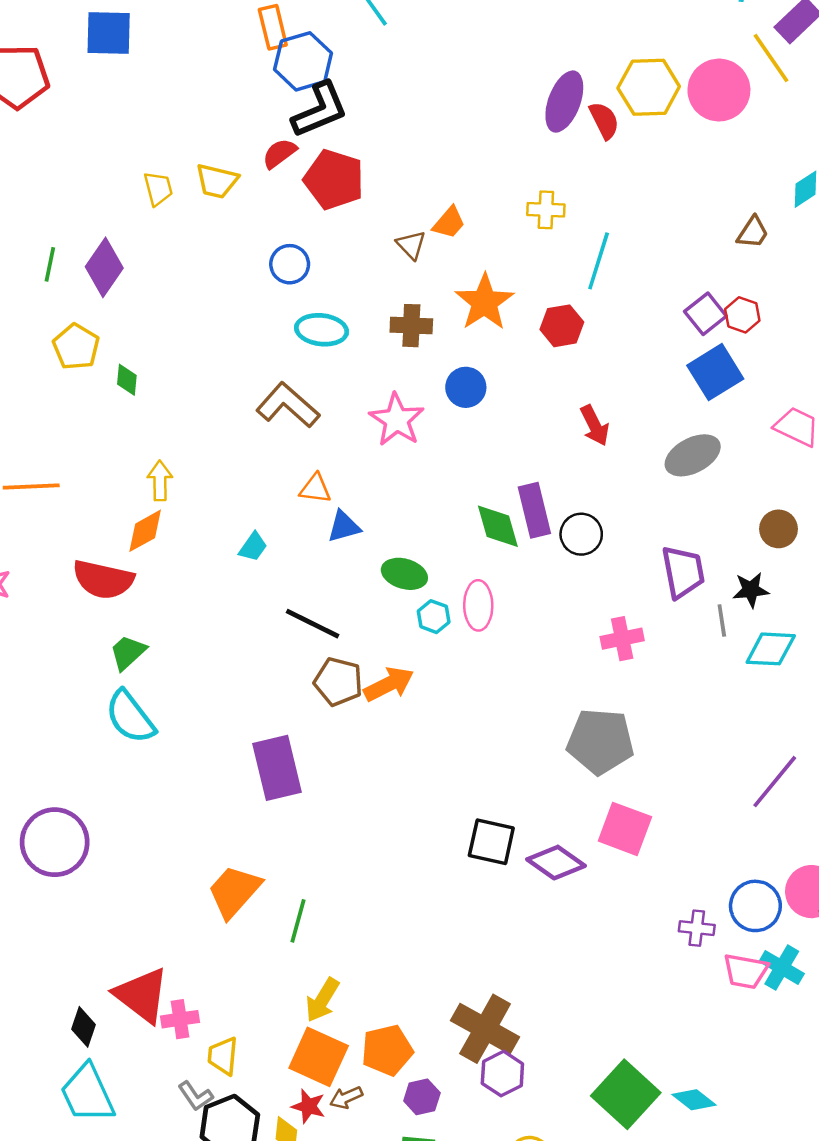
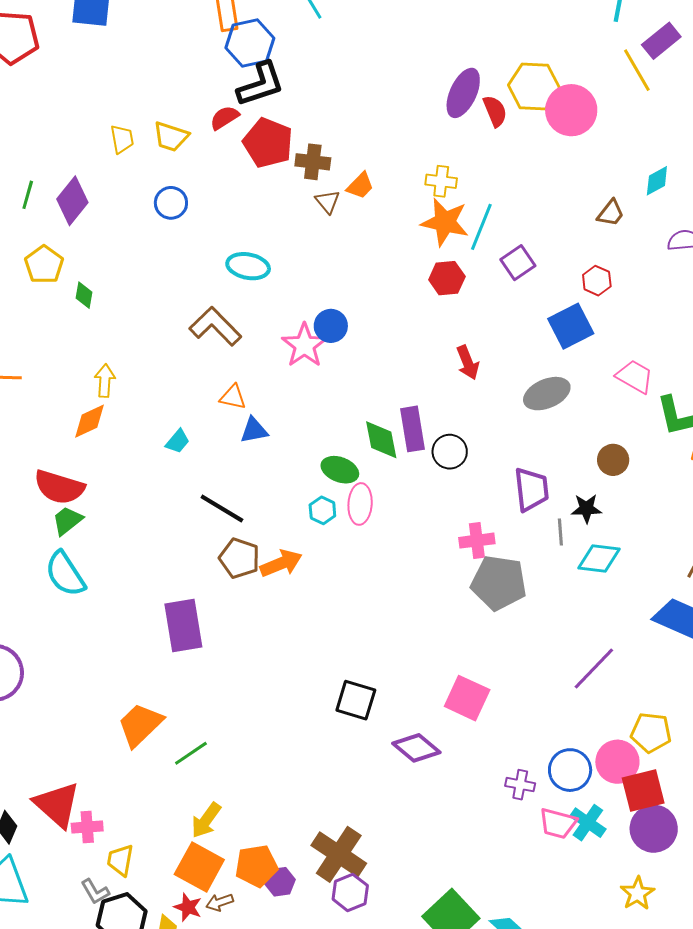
pink circle: (719, 90) -> (571, 110), moved
blue circle: (290, 264) -> (171, 203), moved
orange star: (484, 302) -> (445, 222), moved, turned -30
purple square: (705, 314) -> (518, 263), moved
brown cross: (411, 326) -> (313, 162), moved
blue circle: (466, 387) -> (331, 326), moved
green ellipse: (404, 574) -> (340, 470), moved
red semicircle: (103, 580) -> (59, 487), moved
gray pentagon: (600, 741) -> (499, 583), moved
purple diamond: (556, 863) -> (416, 748), moved
green line: (298, 921) -> (191, 753), turned 36
purple hexagon: (422, 1097) -> (280, 882), moved

